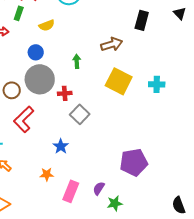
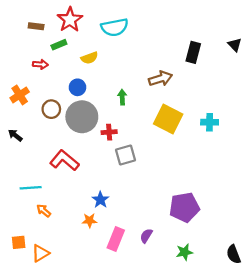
green rectangle: (19, 13) -> (59, 45), turned 48
brown circle: (12, 90) -> (51, 109), moved
gray square: (80, 114) -> (126, 155), turned 30
red L-shape: (24, 119) -> (64, 160), turned 84
blue star: (61, 146) -> (100, 200), moved
green star: (115, 203) -> (184, 252), moved

